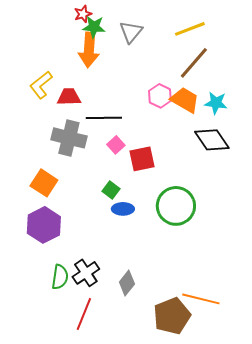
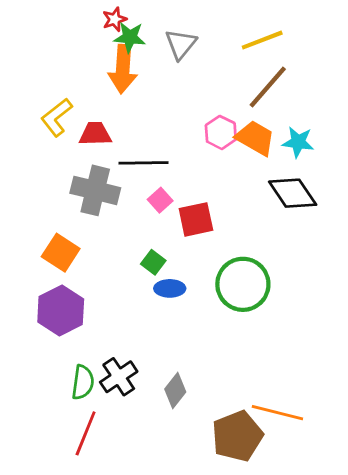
red line: (84, 314) -> (86, 433), moved

